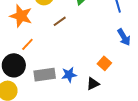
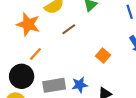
orange square: (104, 63) -> (103, 55), moved

